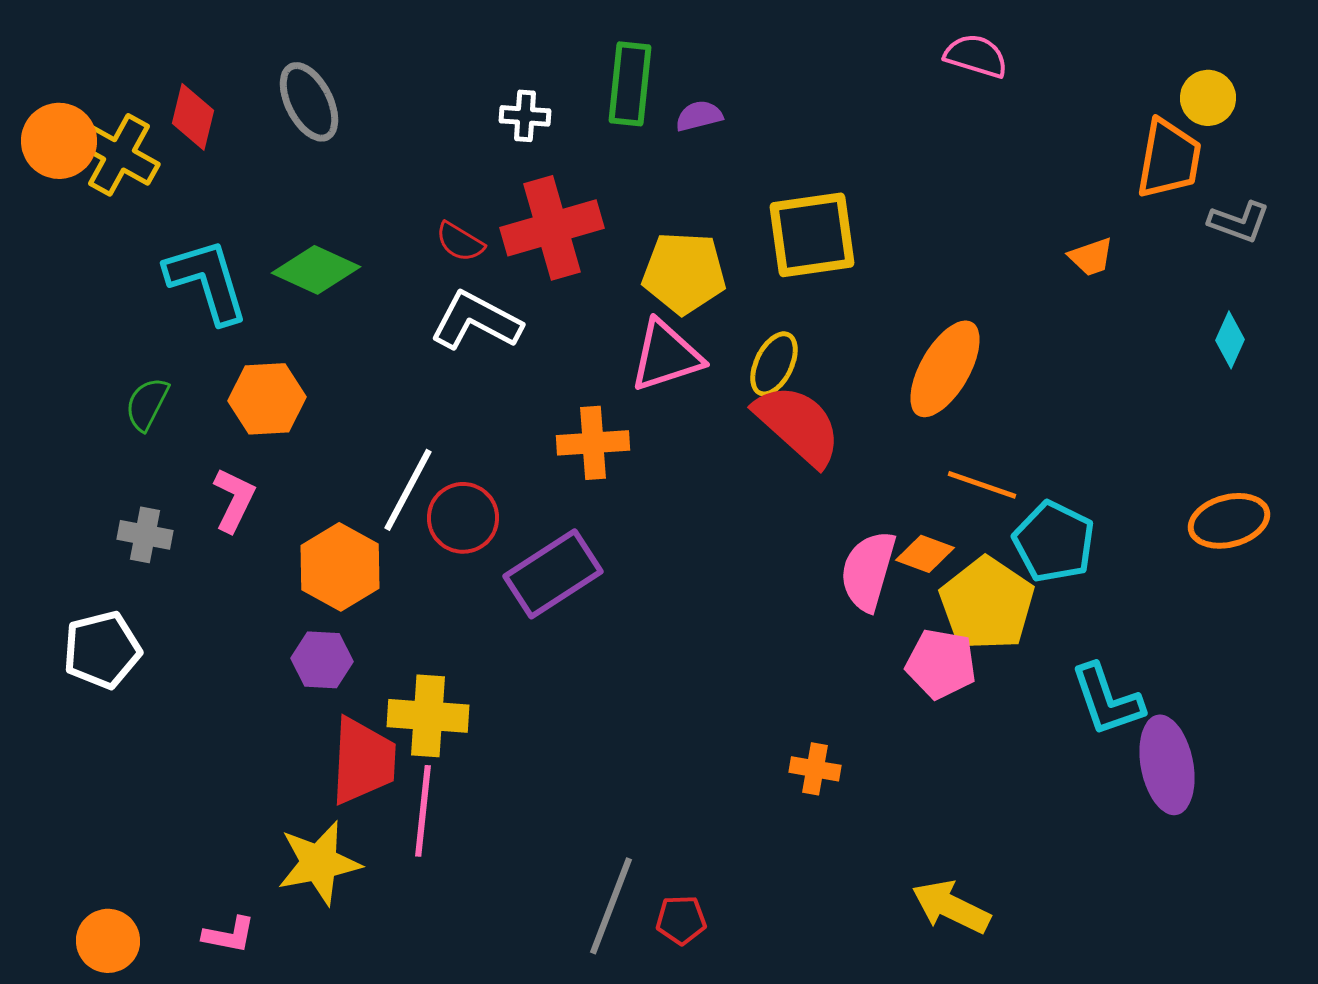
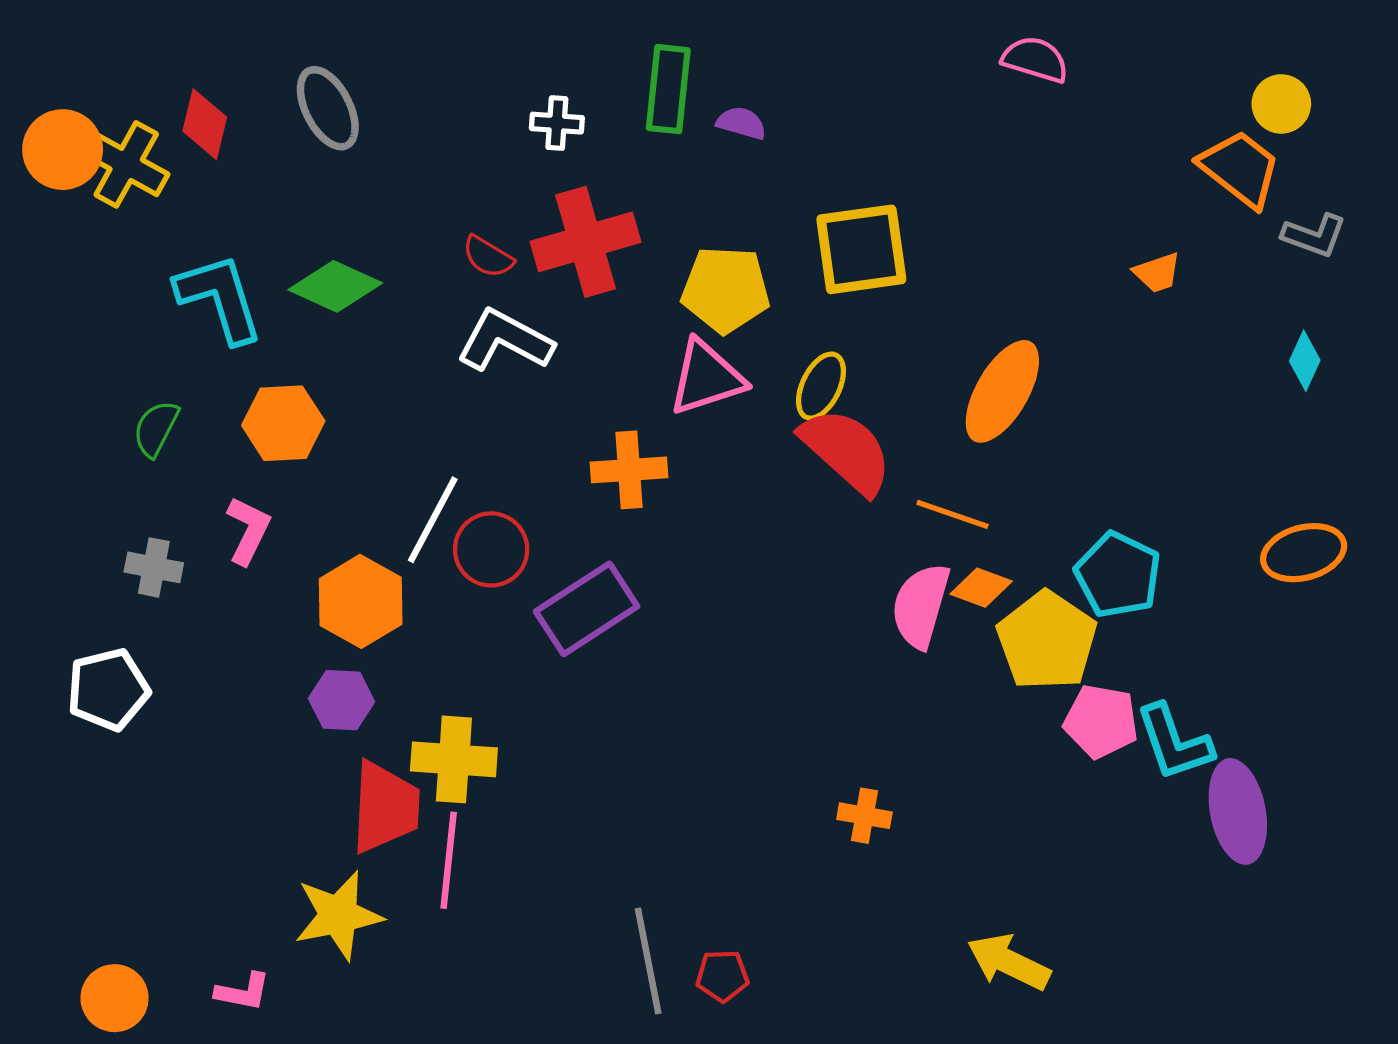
purple semicircle: (699, 116) -> (741, 123), turned 30
orange trapezoid: (1169, 159) -> (1240, 169), turned -62
orange line: (982, 485) -> (953, 514), moved
pink pentagon: (941, 664) -> (1101, 721), moved
gray line: (611, 906) -> (648, 961), turned -32

